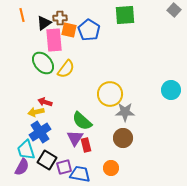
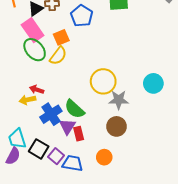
orange square: (69, 30) -> (61, 37), moved, turned -35
pink rectangle: (54, 40) -> (33, 30), moved, turned -30
cyan circle: (171, 90) -> (153, 83), moved
blue cross: (40, 132) -> (51, 114), moved
purple square: (64, 167) -> (56, 156), turned -35

